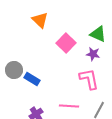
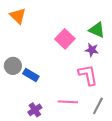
orange triangle: (40, 20) -> (18, 16), moved

